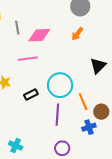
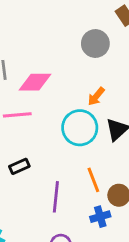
orange arrow: (77, 34) -> (96, 96), moved
cyan circle: (60, 85) -> (80, 128), moved

